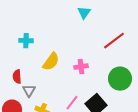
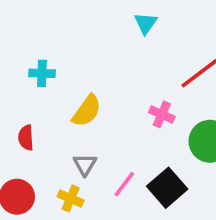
pink cross: (81, 67) -> (162, 114), moved, turned 32
gray triangle: (29, 91) -> (85, 165), moved

